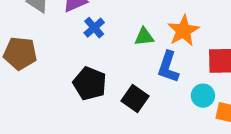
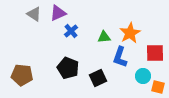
brown pentagon: (20, 53) -> (22, 75), moved
black square: (135, 99) -> (98, 78), turned 30

